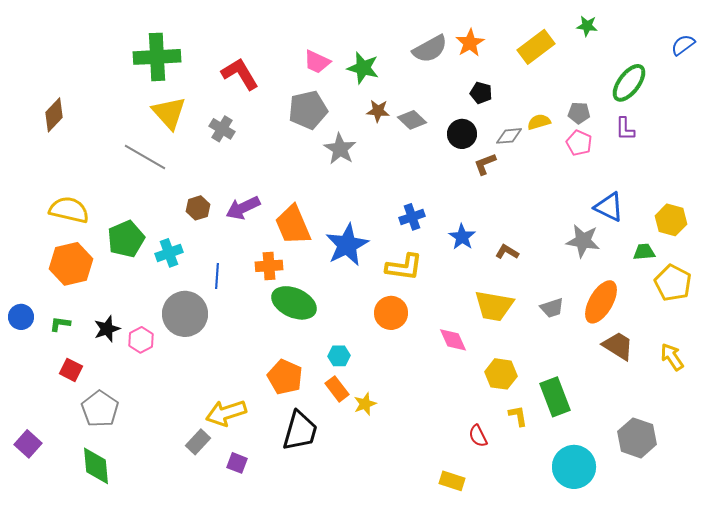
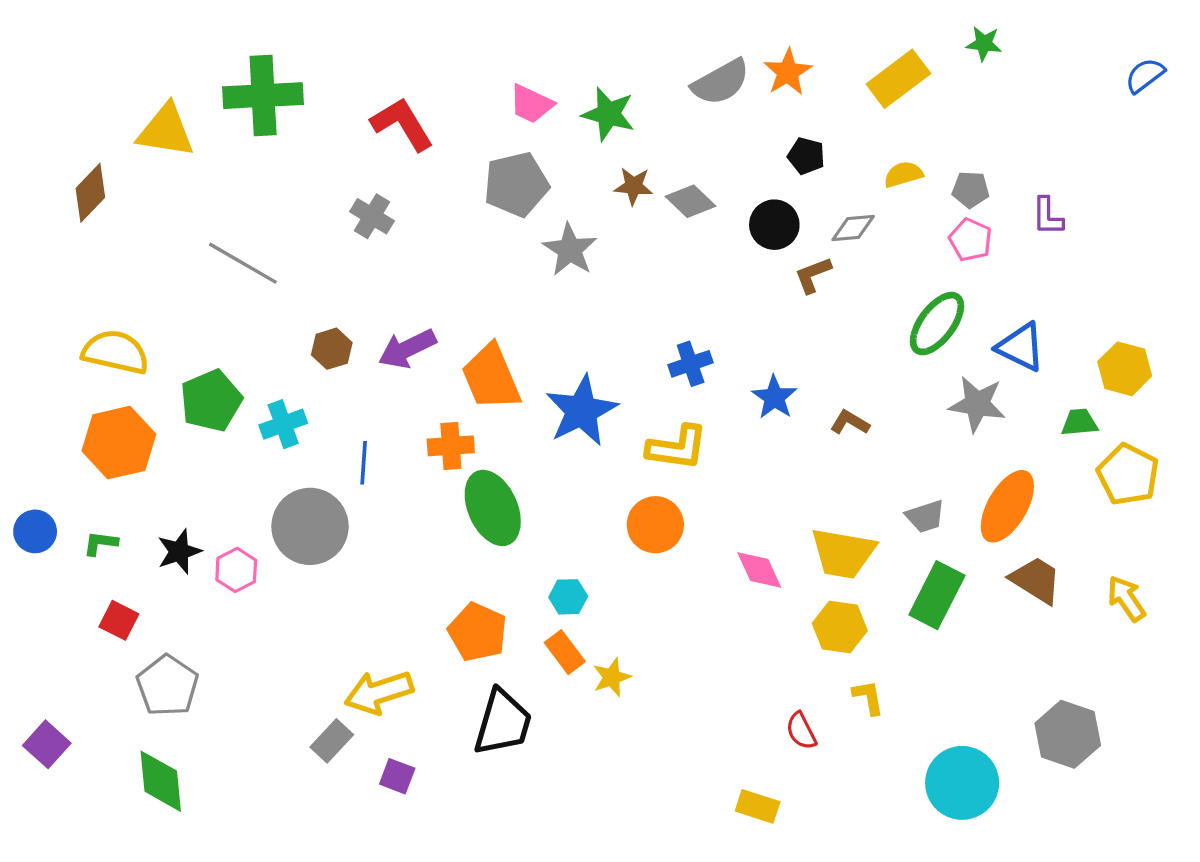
green ellipse: (629, 83) -> (937, 324), moved
yellow triangle: (169, 113) -> (166, 131), moved, turned -39
yellow semicircle: (539, 122) -> (903, 174), moved
green ellipse: (294, 303) -> (493, 508), turned 42
yellow trapezoid: (494, 306) -> (843, 553), moved
green rectangle: (555, 397) -> (937, 595), moved, turned 48

